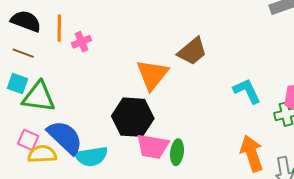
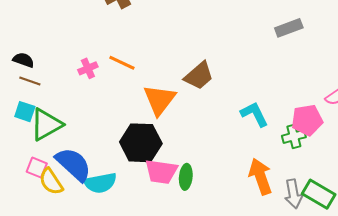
black semicircle: (26, 21) -> (23, 60), moved, size x0.7
orange line: (59, 28) -> (122, 63), moved, turned -64
green triangle: (39, 97) -> (46, 124), turned -36
yellow semicircle: (42, 154) -> (51, 182), turned -120

